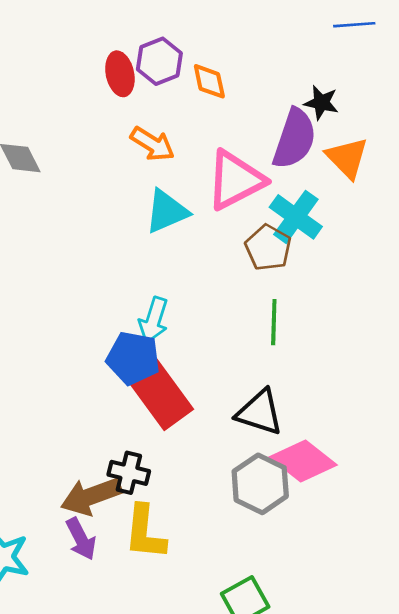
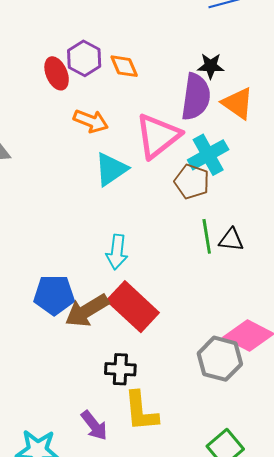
cyan cross: (296, 217) -> (208, 155), turned 36
blue pentagon: (133, 358) -> (54, 295), moved
black triangle: (260, 412) -> (231, 240), moved, size x0.7
brown arrow: (91, 496) -> (87, 311), moved

